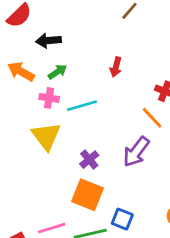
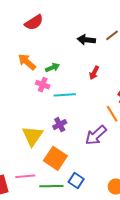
black arrow: (49, 41) -> (86, 40), moved
yellow triangle: (46, 136) -> (32, 136), moved
purple cross: (89, 160) -> (60, 125), moved

